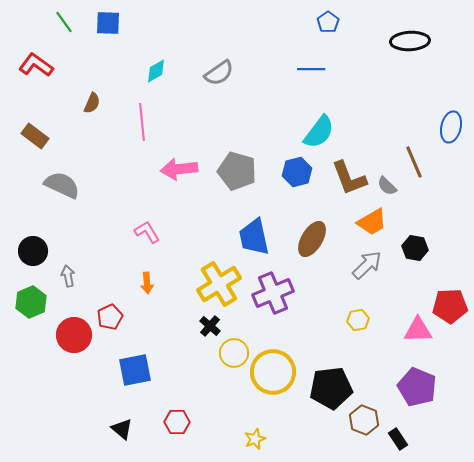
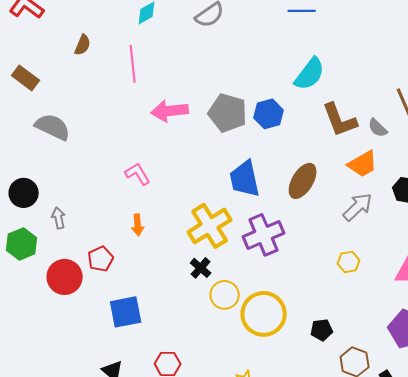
blue hexagon: (297, 172) -> (269, 114), moved
black pentagon: (331, 388) -> (322, 330), size x0.5

